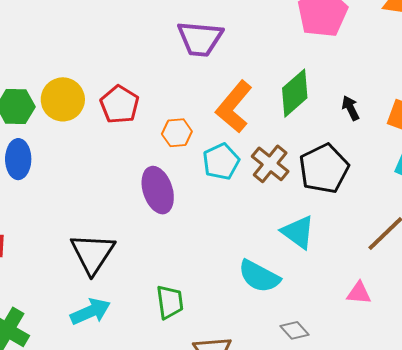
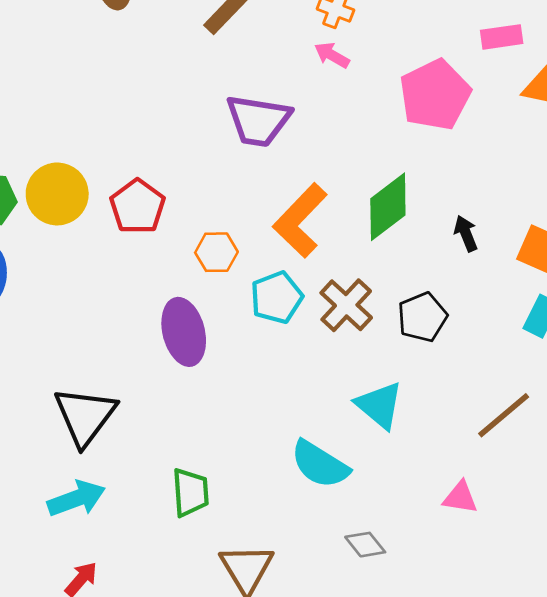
black pentagon: (324, 169) -> (422, 317), size x0.7

